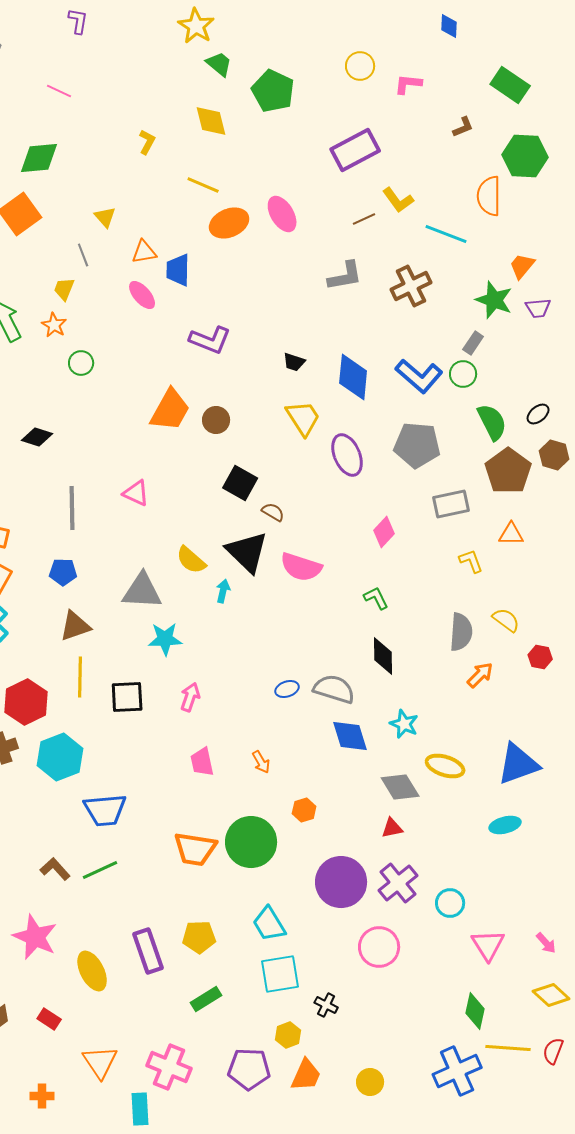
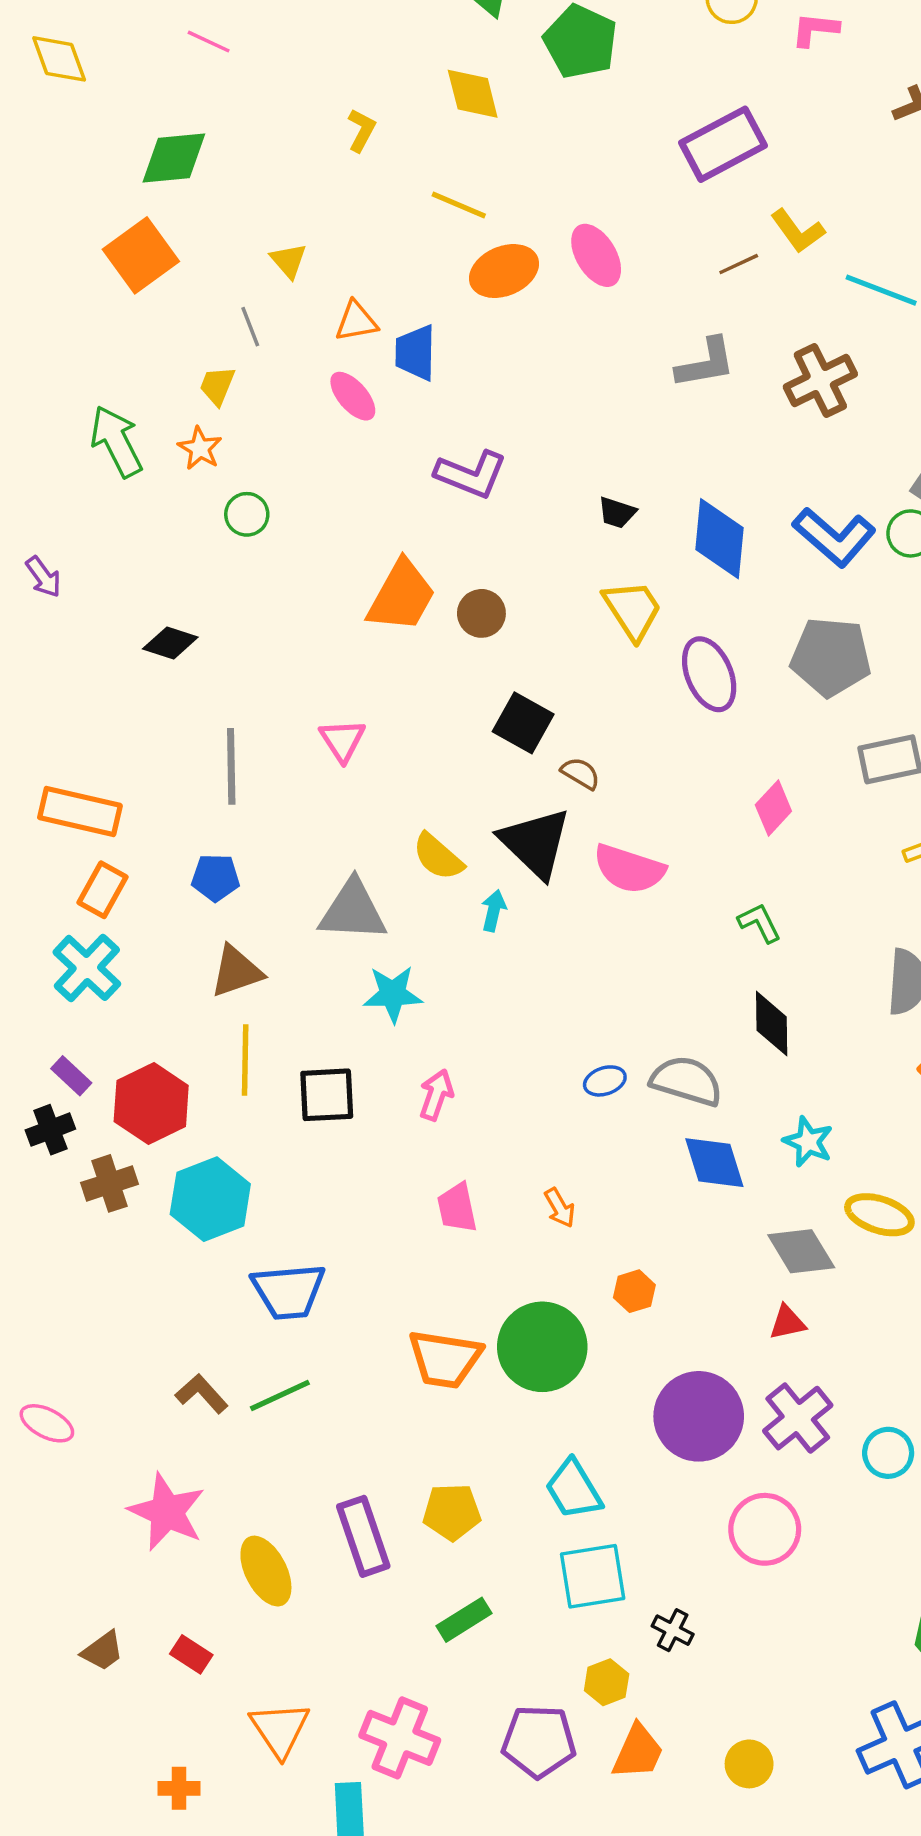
pink triangle: (136, 493) -> (342, 740), turned 32

